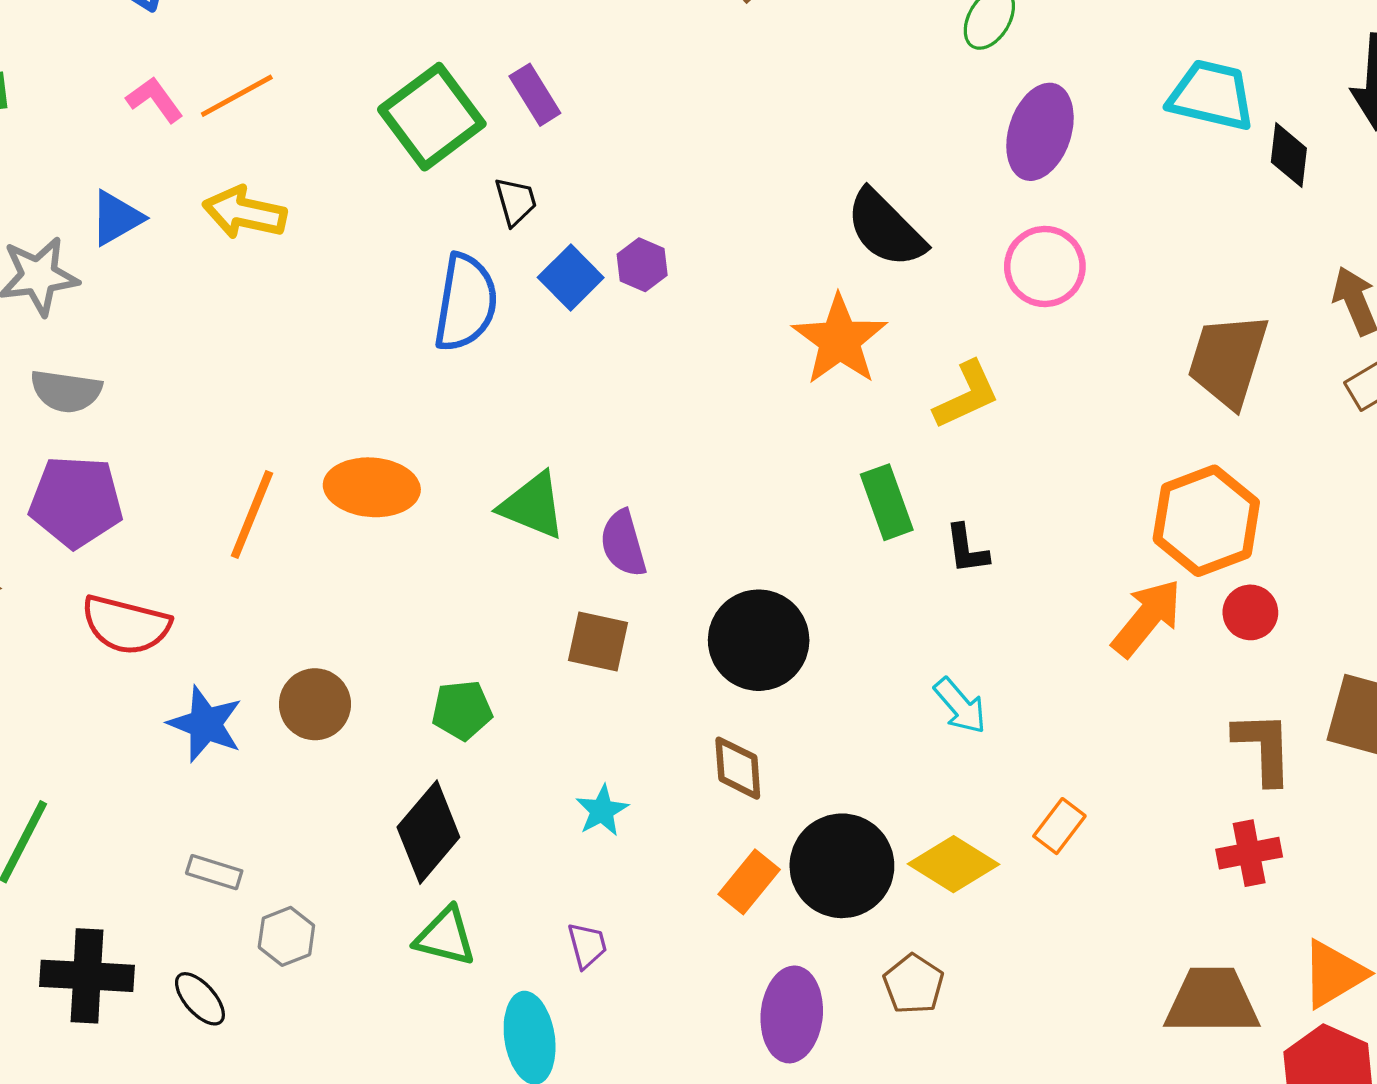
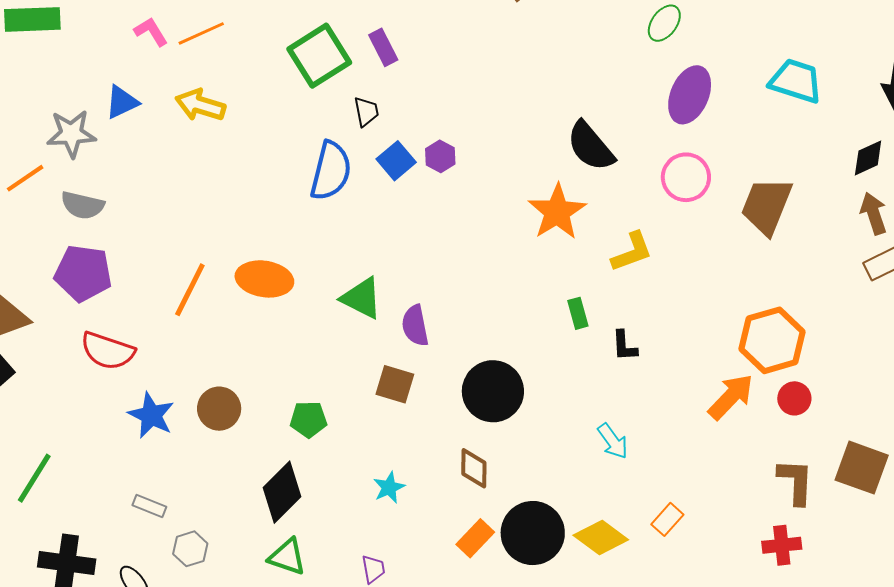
black diamond: (1289, 155) -> (868, 158), moved, turned 54
brown trapezoid: (1228, 360) -> (767, 206), moved
green rectangle: (887, 502) -> (578, 313), size x0.7

